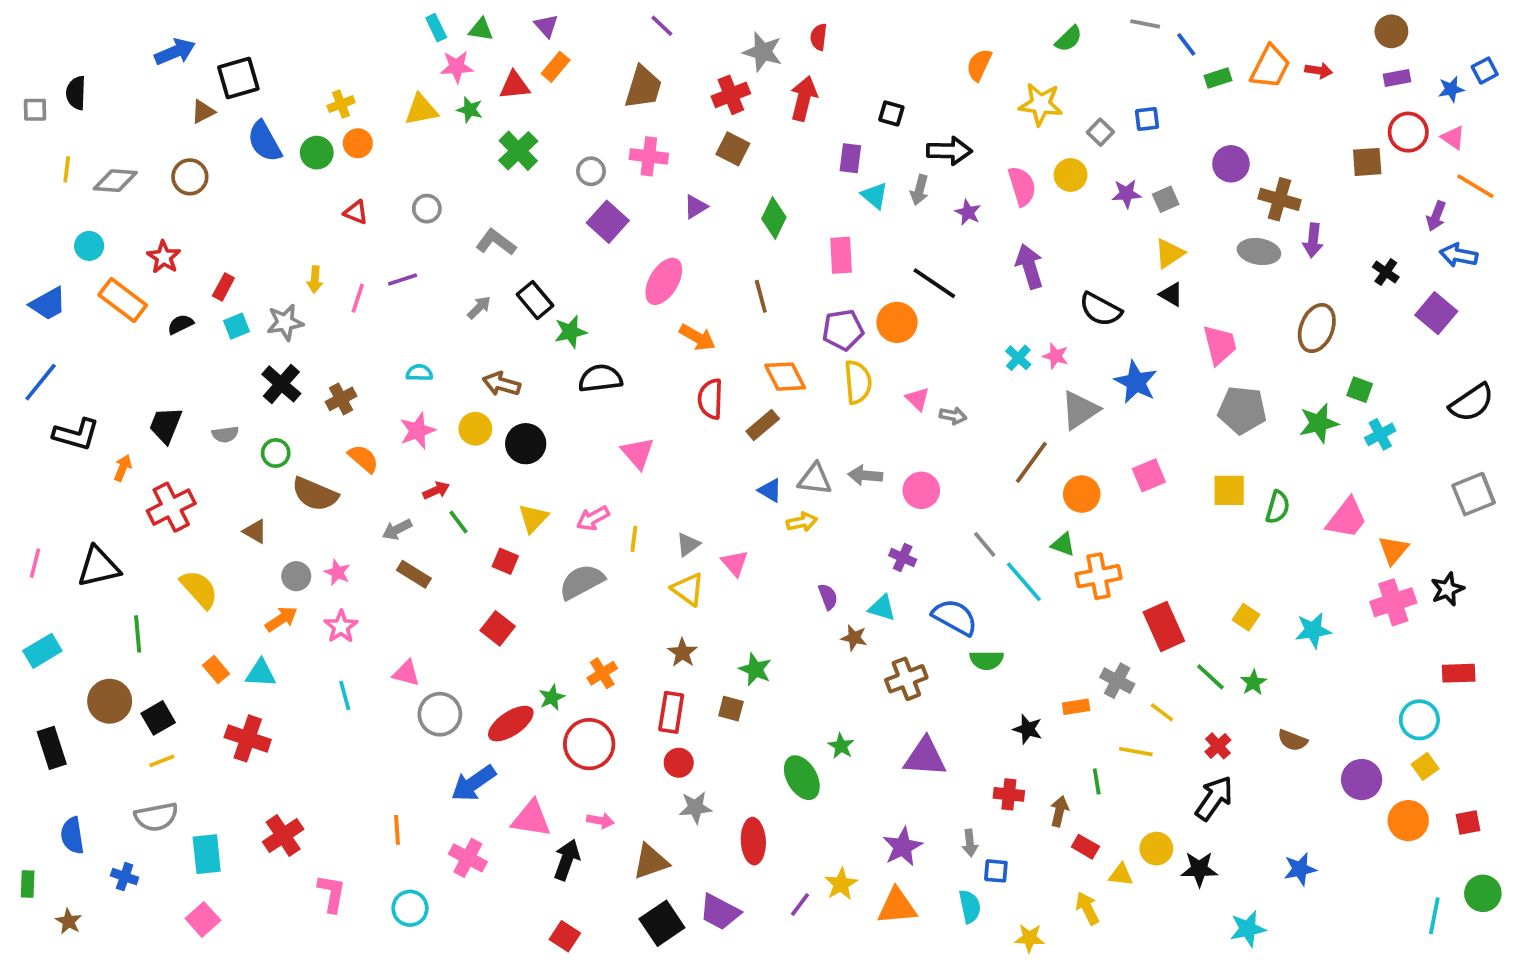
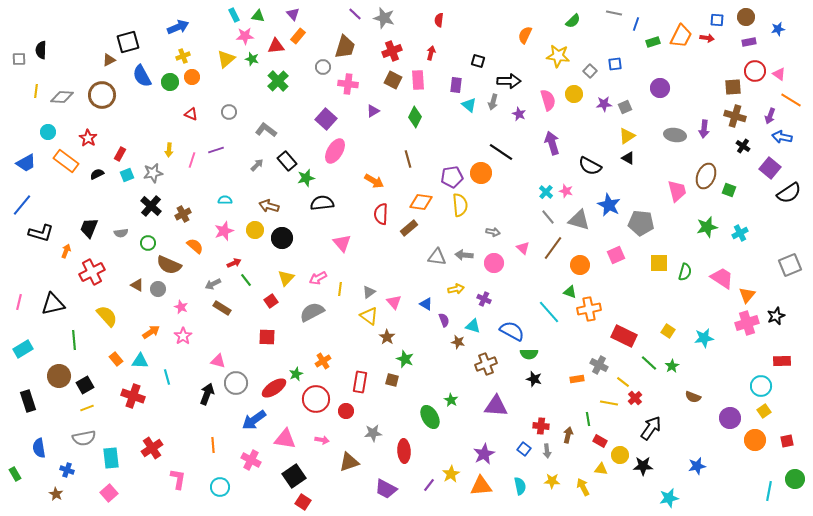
blue line: (1186, 44) -> (636, 24), turned 56
blue arrow: (175, 52) -> (178, 27), moved
gray star: (763, 52) -> (384, 18), moved
blue square: (1485, 71) -> (717, 20), moved, turned 32
blue star: (1451, 89) -> (778, 29), moved
red arrow: (804, 99) -> (431, 53), size x0.6
yellow triangle: (421, 110) -> (226, 59), turned -30
gray circle: (591, 171) -> (323, 67), moved
brown circle: (190, 177) -> (102, 95), size x1.4
brown cross: (1279, 199) -> (735, 116), moved
pink rectangle: (841, 255) -> (418, 80), moved
pink ellipse: (664, 281) -> (335, 151), moved
pink trapezoid: (1220, 345) -> (677, 191), moved
orange diamond: (785, 377) -> (421, 202), turned -55
green square: (1360, 390) -> (729, 190), moved
pink triangle: (918, 399) -> (523, 248), moved
black semicircle: (1472, 403) -> (789, 193), moved
gray triangle: (1080, 410) -> (579, 220), turned 50
gray pentagon: (1242, 410) -> (641, 223), moved
gray arrow: (953, 416) -> (493, 232), moved
blue triangle: (770, 490) -> (426, 304), moved
pink trapezoid: (1347, 518) -> (722, 278), turned -95
yellow arrow: (802, 522) -> (456, 289), moved
gray line: (985, 544) -> (548, 217), moved
red square: (505, 561) -> (271, 301), turned 32
gray circle: (296, 576) -> (158, 289), moved
red rectangle: (1164, 627) -> (624, 336), turned -40
red square: (498, 628) -> (267, 337), turned -36
brown star: (682, 653) -> (387, 337), moved
cyan line: (345, 696) -> (167, 377), moved
black star: (1028, 729) -> (534, 379), moved
red cross: (1218, 746) -> (635, 398), moved
red circle: (679, 763) -> (346, 411), moved
gray arrow: (970, 843) -> (547, 451), moved
red rectangle: (1085, 847) -> (600, 441), moved
black arrow: (567, 860) -> (207, 394), moved
blue square: (996, 871) -> (524, 449), moved, turned 32
green rectangle: (28, 884) -> (15, 474), turned -32
brown star: (69, 921) -> (56, 494), moved
black square: (662, 923) -> (294, 476), moved
yellow star: (1029, 938) -> (552, 481), moved

